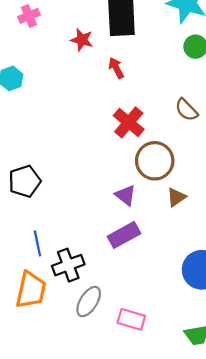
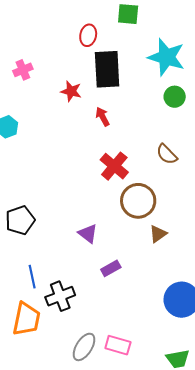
purple triangle: (125, 195) -> (88, 234), moved
purple rectangle: (124, 235) -> (111, 268), size x0.7
gray ellipse: (89, 302) -> (84, 347), moved

